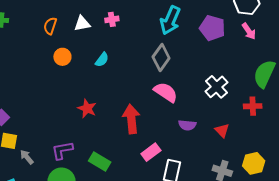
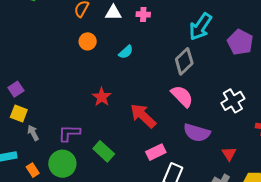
red arrow: (131, 119) -> (143, 116), turned -52
purple semicircle: (187, 125) -> (197, 133), size x1.5
red triangle: (222, 130) -> (229, 154), moved

